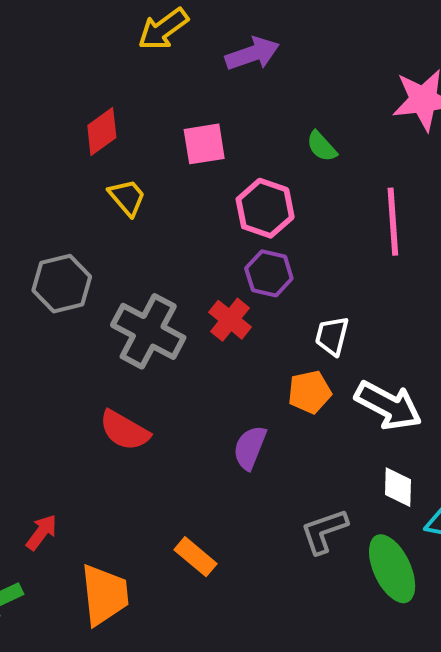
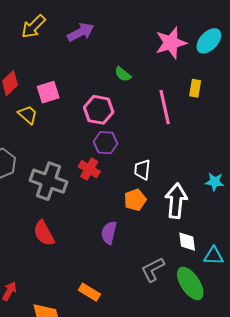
pink square: (204, 144) -> (48, 92), moved
white arrow: (388, 405) -> (176, 201), turned -104
red semicircle: (124, 430) -> (44, 233), turned 40

